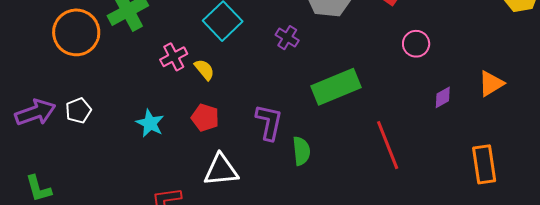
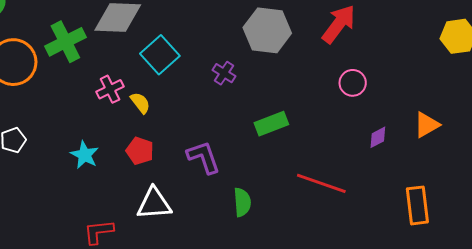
green rectangle: (336, 87) -> (271, 124), size x0.7
purple L-shape: (269, 122) -> (204, 157), turned -33
red line: (388, 145) -> (321, 183), turned -51
green semicircle: (301, 151) -> (242, 202), moved

